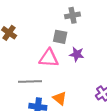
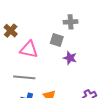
pink triangle: (49, 58) -> (29, 49), moved

